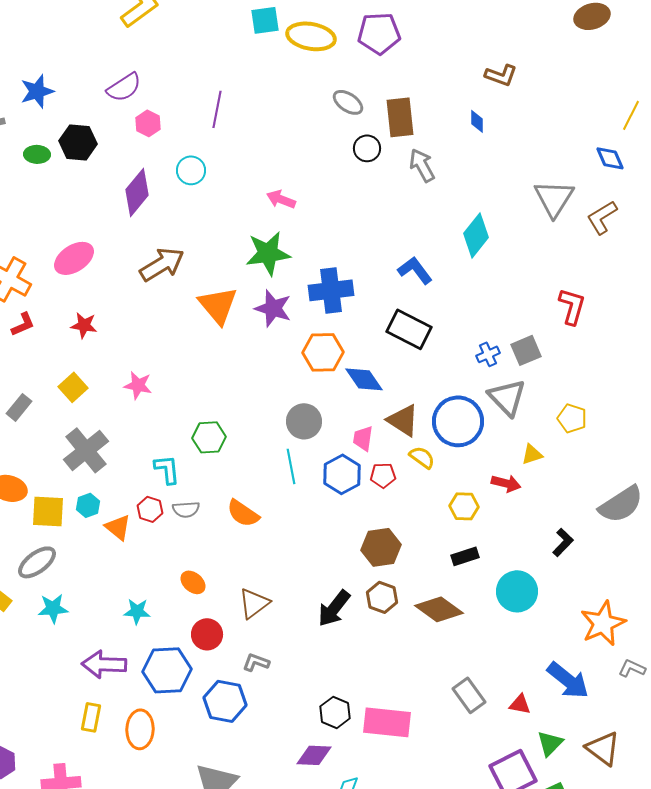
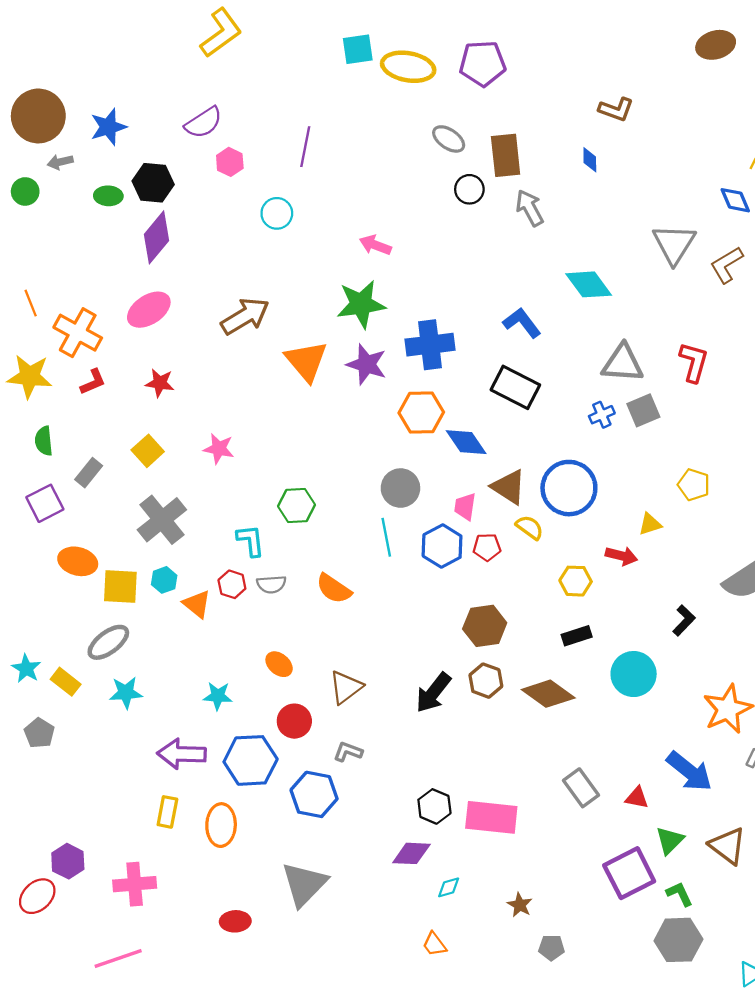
purple diamond: (137, 192) -> (156, 237), moved
cyan diamond: (476, 235) -> (589, 284), turned -75
gray triangle: (507, 397) -> (623, 363), moved, turned -42

